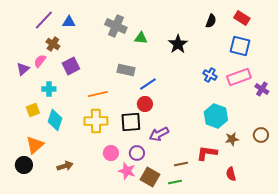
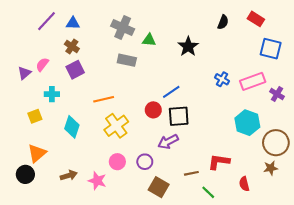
brown cross: (53, 44) -> (72, 46), moved
blue square: (240, 46) -> (271, 49), moved
gray rectangle: (126, 70) -> (127, 60), moved
blue line: (148, 84) -> (171, 92), moved
cyan hexagon: (216, 116) -> (247, 123), moved
cyan diamond: (55, 120) -> (72, 127), moved
yellow cross: (96, 121) -> (116, 126), moved, turned -35
black square: (131, 122) -> (179, 116), moved
brown circle: (261, 135) -> (276, 143), size x1.6
brown star: (232, 139) -> (271, 168), moved
pink star: (127, 171) -> (97, 181), moved
green line: (175, 182) -> (208, 192), moved, turned 56

